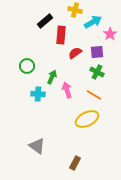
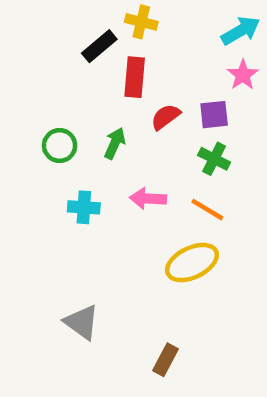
yellow cross: (75, 10) -> (141, 22), moved
cyan arrow: (93, 22) -> (241, 31), moved
green arrow: (52, 77) -> (115, 143), moved
pink arrow: (67, 90) -> (148, 198), turned -70

